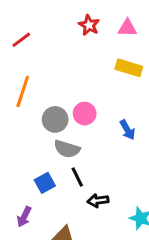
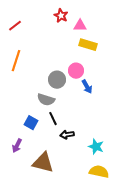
pink triangle: (127, 28) -> (80, 26), moved
pink circle: (85, 114) -> (76, 71), moved
gray circle: (55, 119) -> (57, 80), moved
blue square: (45, 183) -> (31, 123), turned -32

